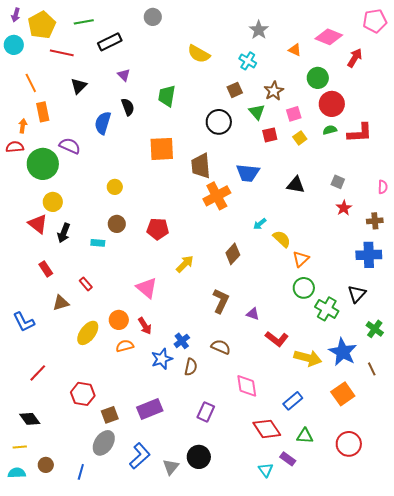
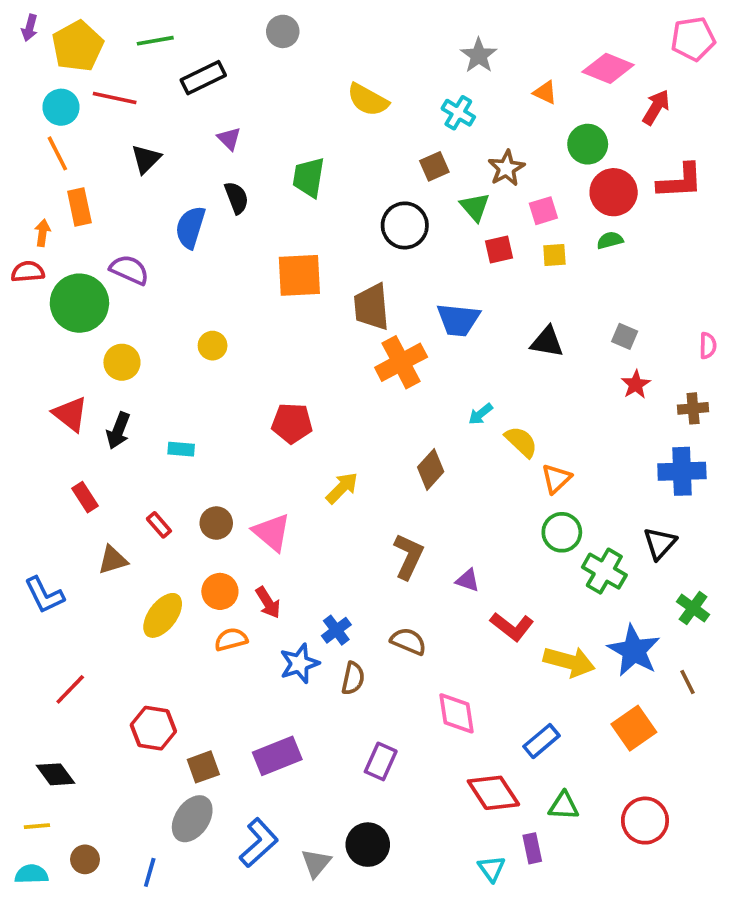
cyan circle: (14, 45) -> (61, 107), moved
red L-shape: (360, 133) -> (680, 181), moved
yellow square: (300, 138) -> (554, 255), turned 32
yellow circle: (53, 202) -> (122, 362), moved
brown circle: (117, 224) -> (216, 523), moved
purple rectangle: (288, 459) -> (532, 848), turned 42

